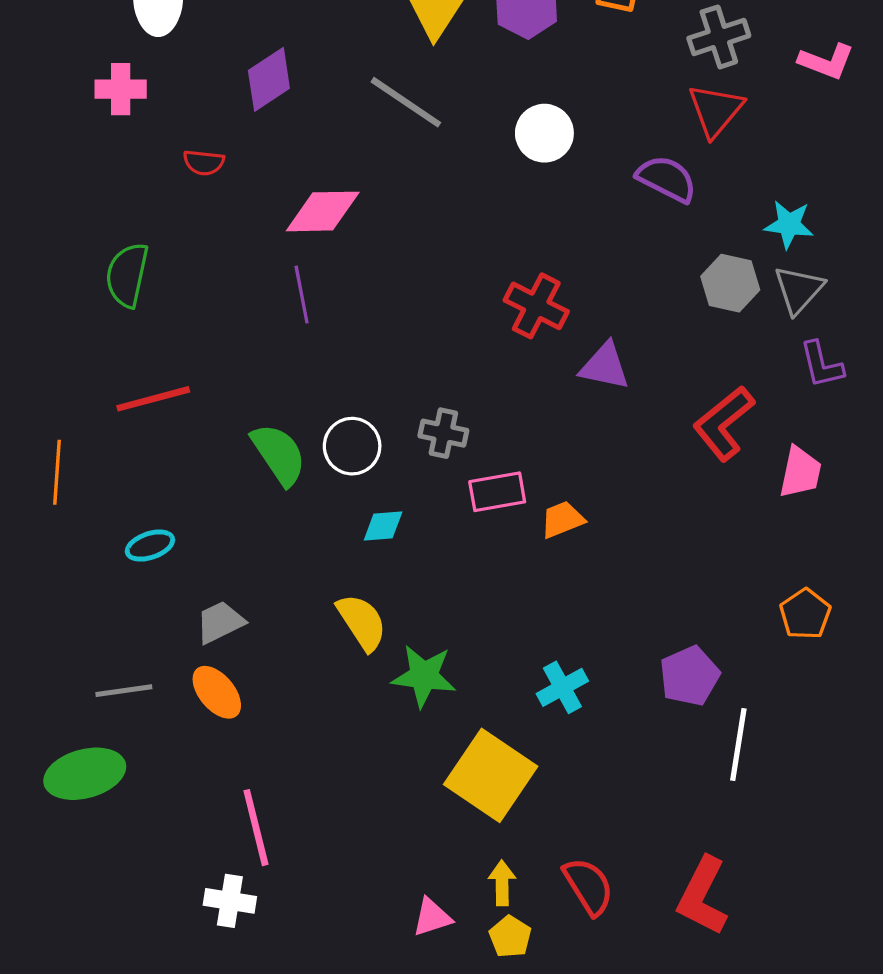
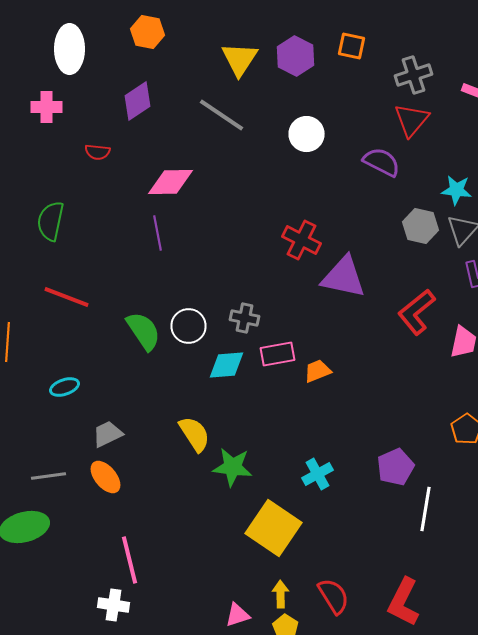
purple triangle: (605, 366) -> (344, 277), size x1.4
red line: (153, 399) -> (66, 297), turned 36
cyan diamond: (383, 526) -> (226, 365), moved, size x1.4

